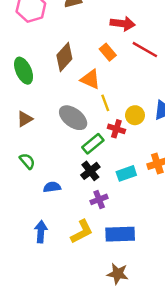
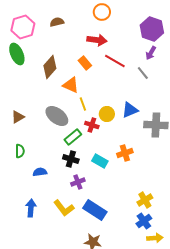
green ellipse: (24, 71) -> (17, 54), moved
green semicircle: (27, 161) -> (20, 151), turned 40
black cross: (90, 171) -> (71, 159), turned -35
cyan rectangle: (126, 173) -> (100, 161), turned 49
yellow L-shape: (82, 232) -> (64, 208), turned 80
blue rectangle: (120, 234) -> (95, 210), turned 35

